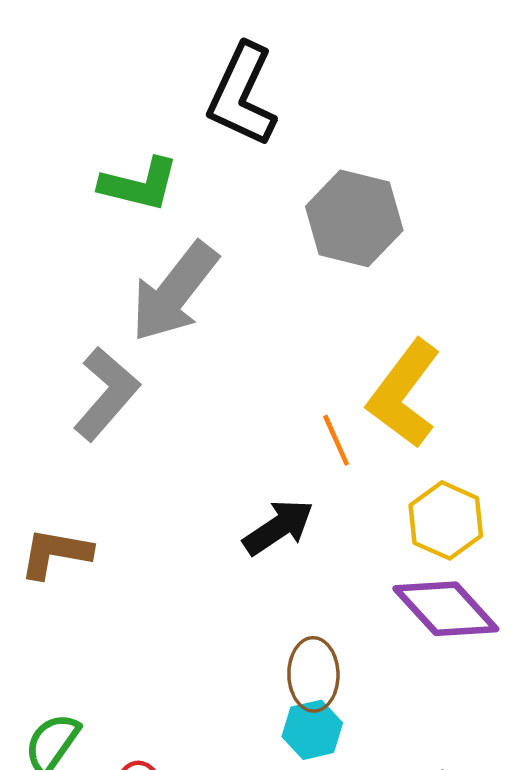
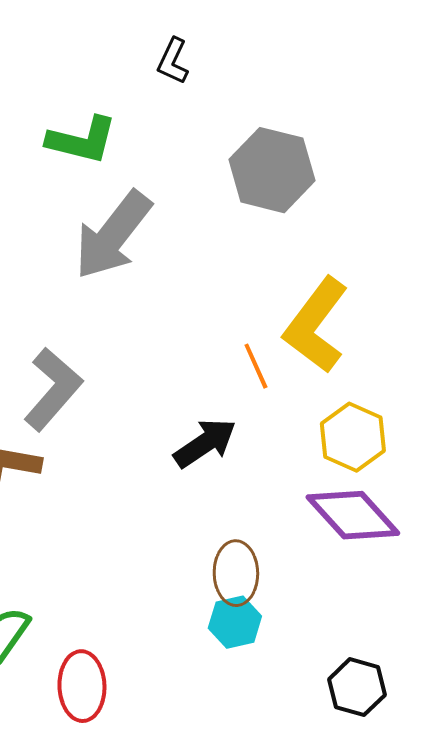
black L-shape: (242, 95) -> (173, 61), size x0.5
gray L-shape: (106, 394) -> (53, 389), moved

